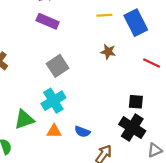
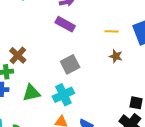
yellow line: (104, 15) -> (112, 31), moved
green triangle: (24, 119) -> (31, 93), moved

